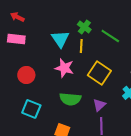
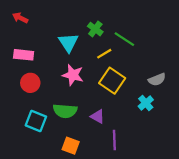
pink rectangle: (16, 39) -> (24, 55), moved
yellow line: (81, 46) -> (104, 54), moved, turned 56
green semicircle: (70, 99) -> (65, 111), moved
purple triangle: (99, 105) -> (98, 116), moved, turned -48

